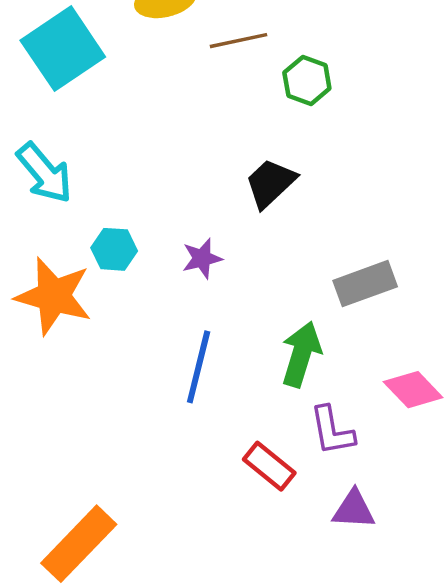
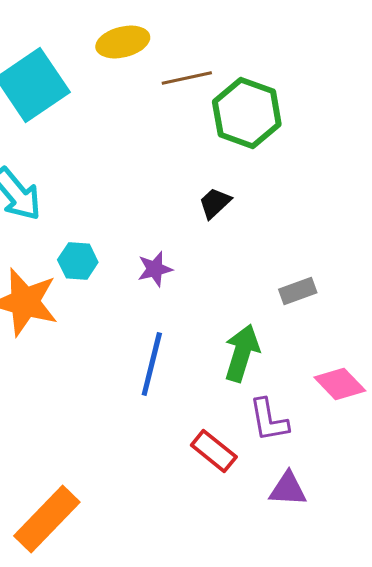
green hexagon: (307, 80) -> (247, 113), size x1.6
black trapezoid: (270, 183) -> (215, 203), size x0.7
gray rectangle: (365, 284) -> (298, 291), size x0.7

